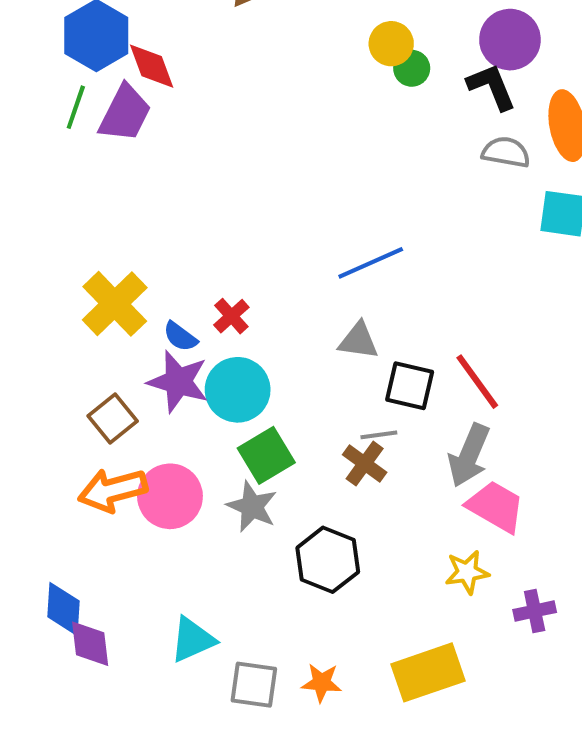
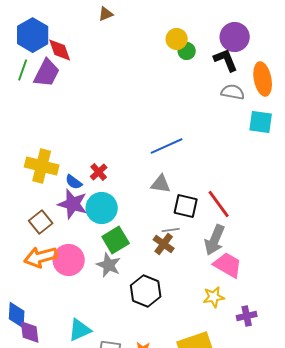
yellow cross: (115, 304) -> (42, 166), turned -32

